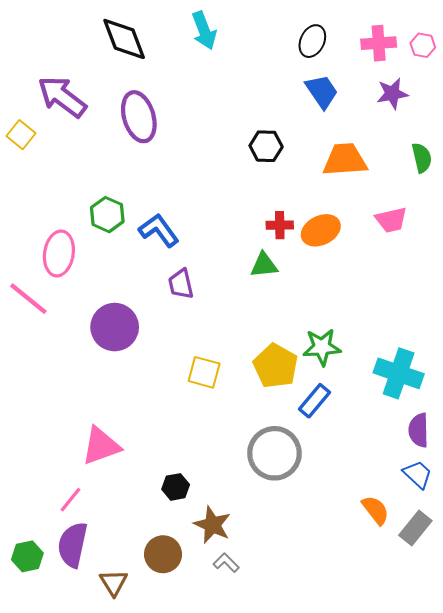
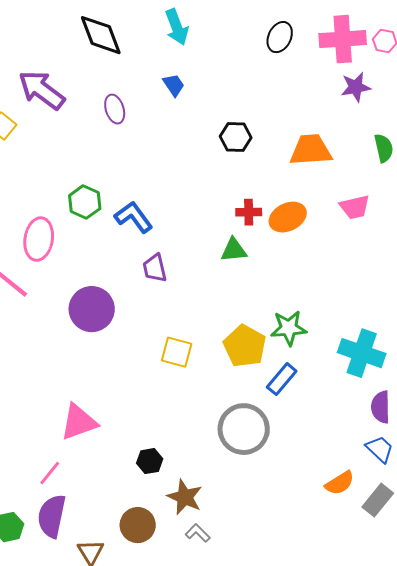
pink cross: (379, 43) -> (343, 39), size x1.4
blue trapezoid: (322, 92) -> (174, 85), moved, size x0.7
purple ellipse: (139, 117) -> (115, 109), size x0.6
orange semicircle: (375, 510) -> (340, 483), turned 96

